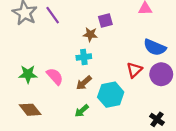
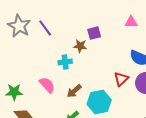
cyan cross: (84, 57) -> (65, 62), moved
green star: (28, 74) -> (14, 92), moved

